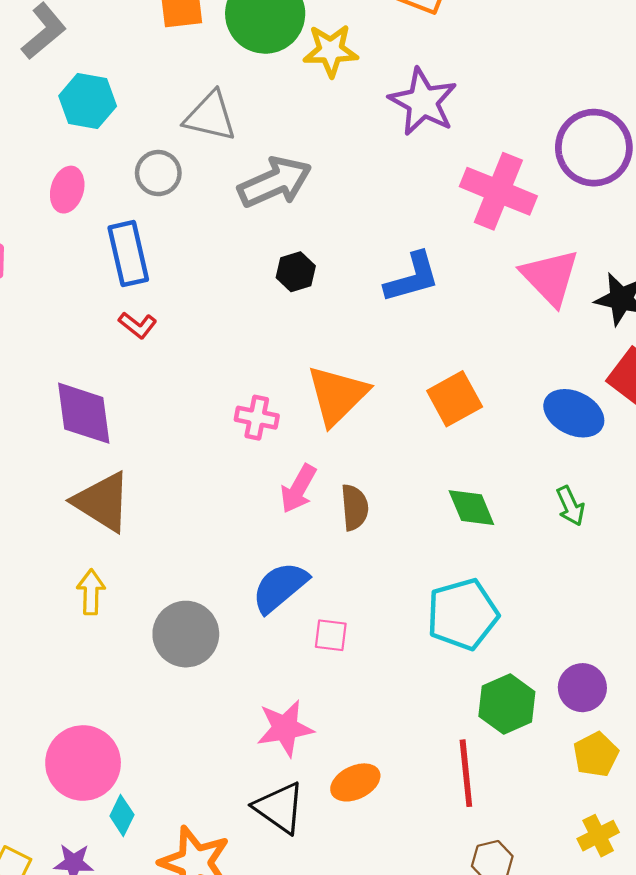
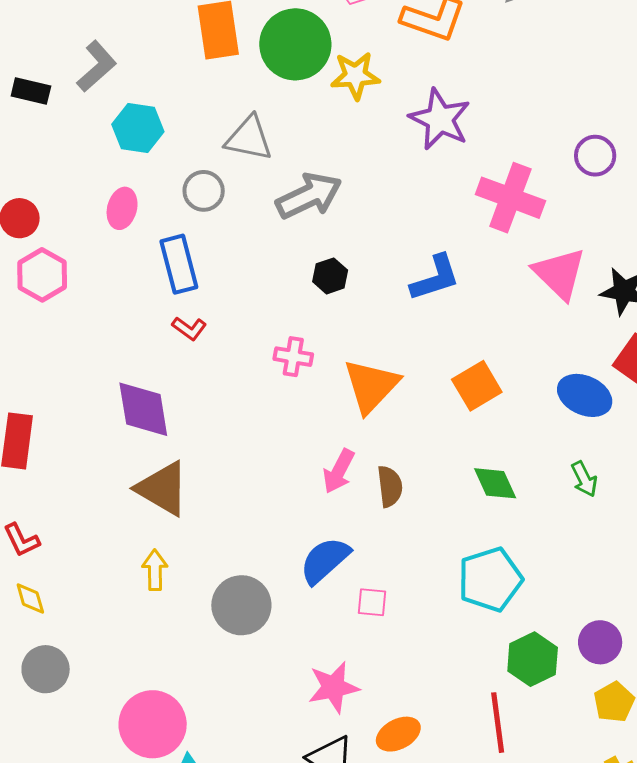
purple circle: (594, 148) -> (595, 156), size x0.6
pink cross: (257, 418) -> (293, 357), moved

